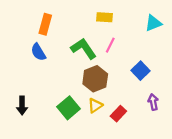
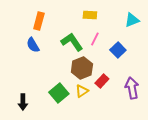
blue square: (140, 71) -> (118, 50), moved
purple arrow: (153, 102) -> (132, 88), size x1.5
black arrow: (22, 105) -> (23, 102), moved
red rectangle: (118, 114) -> (102, 81), moved

